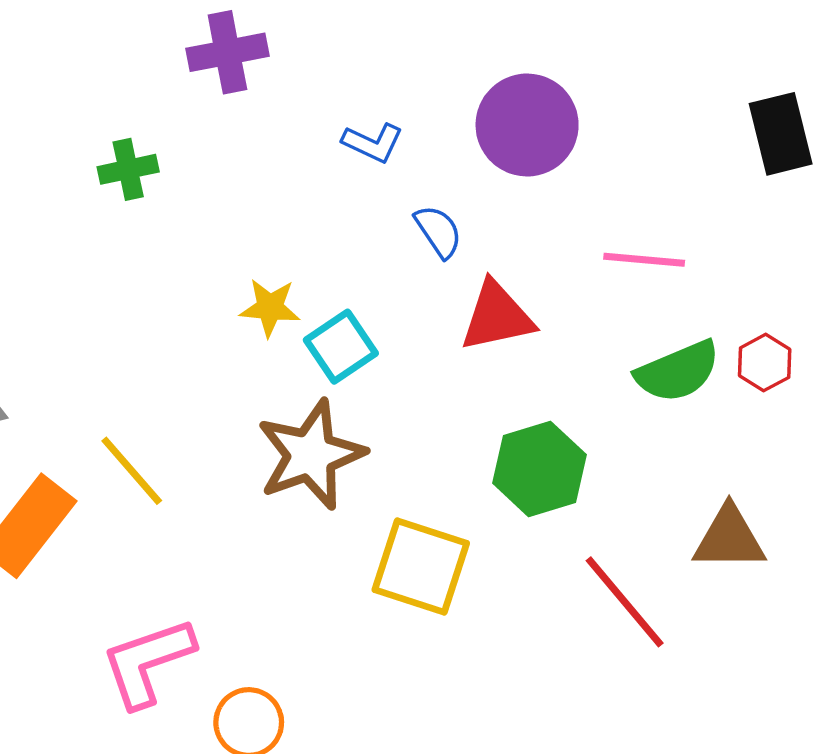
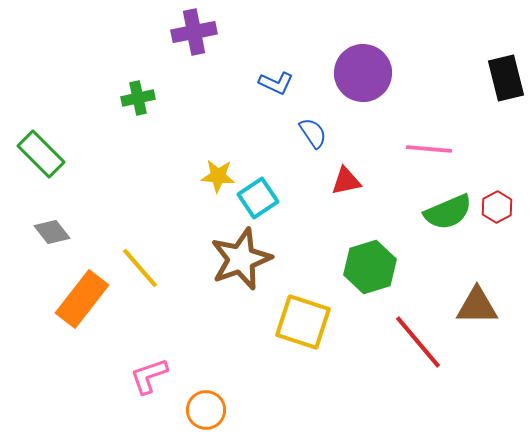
red triangle: (497, 316) -> (346, 181), size x0.7
pink L-shape: (148, 662) -> (149, 376), size x0.7

